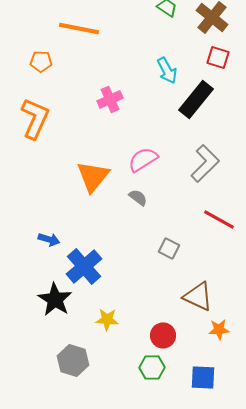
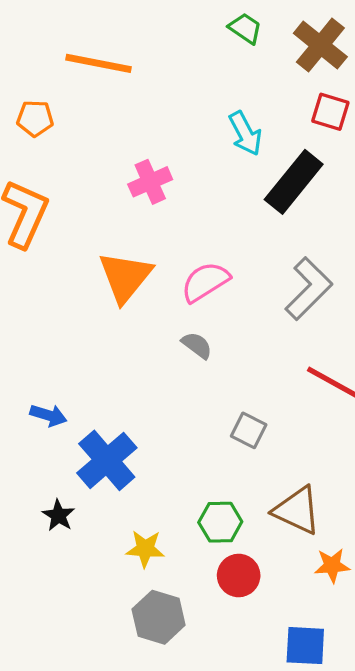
orange triangle: (93, 176) -> (125, 277), moved
black star: (55, 299) -> (58, 515), size x0.6
gray hexagon: (73, 360) -> (159, 617), moved
green hexagon: (152, 367) -> (220, 522), moved

